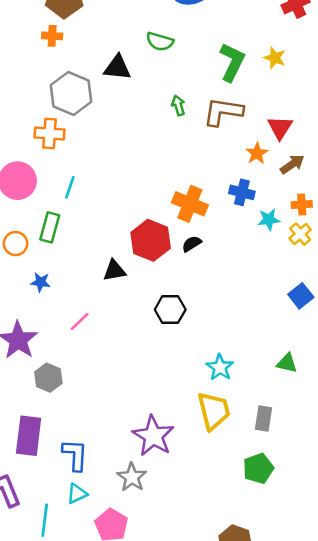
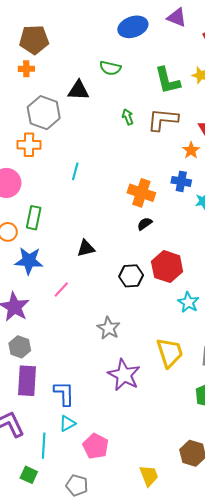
green L-shape: (232, 62) -> (167, 81), turned 144
cyan line: (70, 187) -> (75, 171), moved
red hexagon: (151, 240) -> (167, 267), moved
blue star: (40, 282) -> (29, 261), size x1.8
cyan star: (220, 367) -> (188, 302), moved
gray hexagon: (48, 378) -> (20, 347), moved
gray star: (132, 477) -> (109, 328), moved

